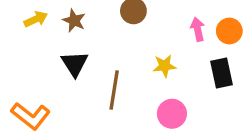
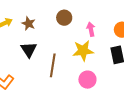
pink arrow: (198, 29) -> (91, 29), moved
yellow star: (165, 66) -> (83, 51), size x1.5

